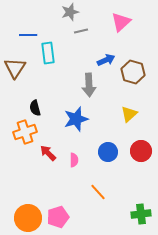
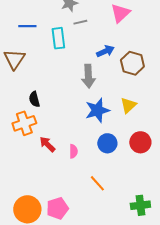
cyan rectangle: (48, 53) -> (58, 38), moved
blue star: (76, 119) -> (97, 110), moved

